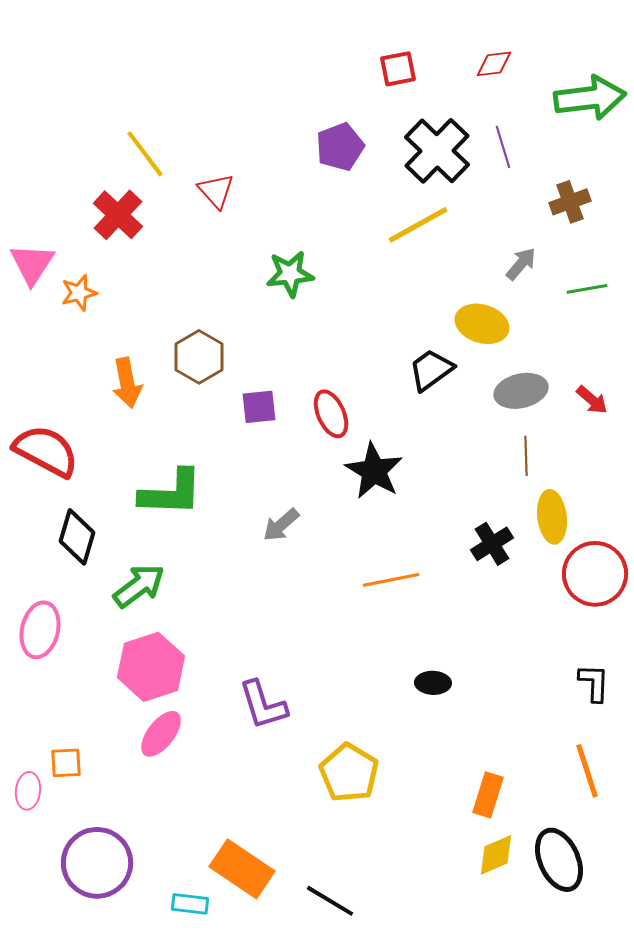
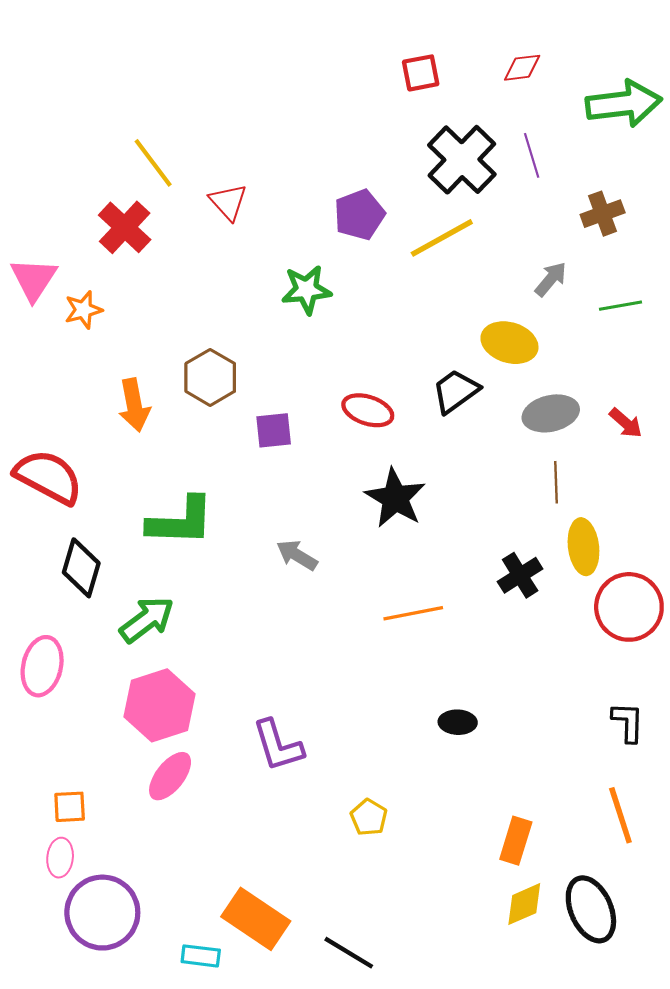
purple pentagon: (340, 147) -> (359, 215), moved
red ellipse: (331, 414) -> (368, 410), moved, turned -48
gray arrow: (281, 525) -> (297, 555), turned 72
yellow pentagon: (349, 773) -> (369, 817), size x0.6
pink ellipse: (28, 791) -> (60, 858), moved

